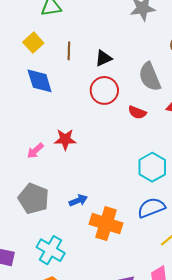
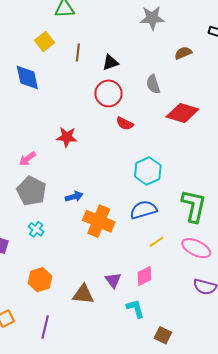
gray semicircle: (150, 77) -> (153, 84), size x0.7
blue diamond: (40, 81) -> (27, 78), moved
red semicircle: (137, 112) -> (125, 124), moved
pink arrow: (35, 151) -> (27, 159), moved
cyan cross: (51, 250) -> (36, 229), moved, size x0.6

